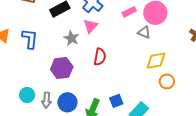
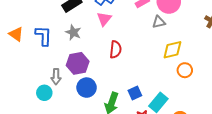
gray triangle: (144, 32) -> (159, 22), turned -32
gray star: (71, 38) -> (73, 32), moved
gray arrow: (47, 100) -> (56, 77), moved
blue circle: (67, 102) -> (87, 88), moved

